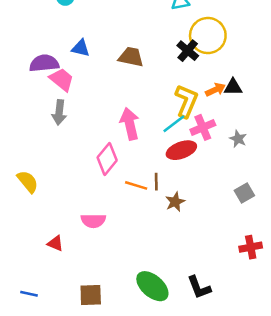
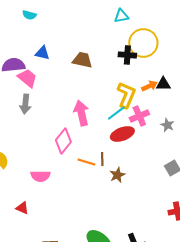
black cross: (188, 51) -> (127, 55), turned -36
pink semicircle: (93, 221) -> (40, 176), moved

